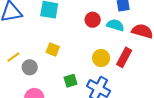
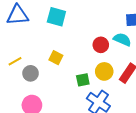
red circle: (93, 20) -> (101, 45), moved
green square: (70, 81) -> (83, 80), moved

